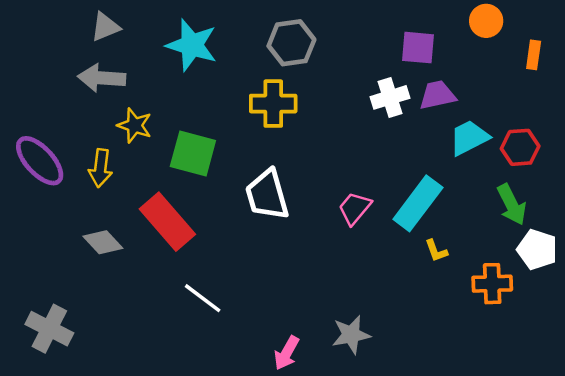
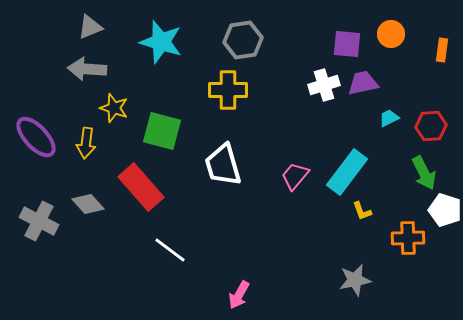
orange circle: (486, 21) -> (391, 34), moved
cyan trapezoid: (469, 138) -> (389, 118), size x0.6
gray cross: (49, 329) -> (39, 221), moved
gray star: (351, 335) -> (355, 280), moved

